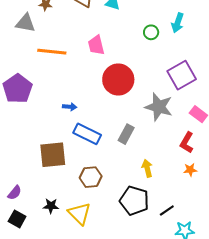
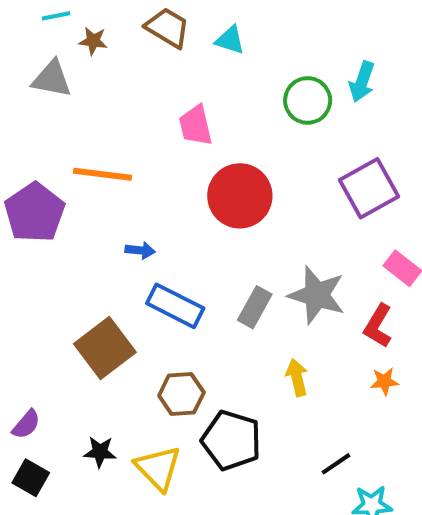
green circle: (151, 32) -> (308, 100), size x1.5
orange line: (52, 52) -> (102, 174), moved
gray star: (159, 107) -> (317, 295), moved
brown square: (53, 155) -> (105, 348), turned -32
black pentagon: (134, 201) -> (231, 440), moved

